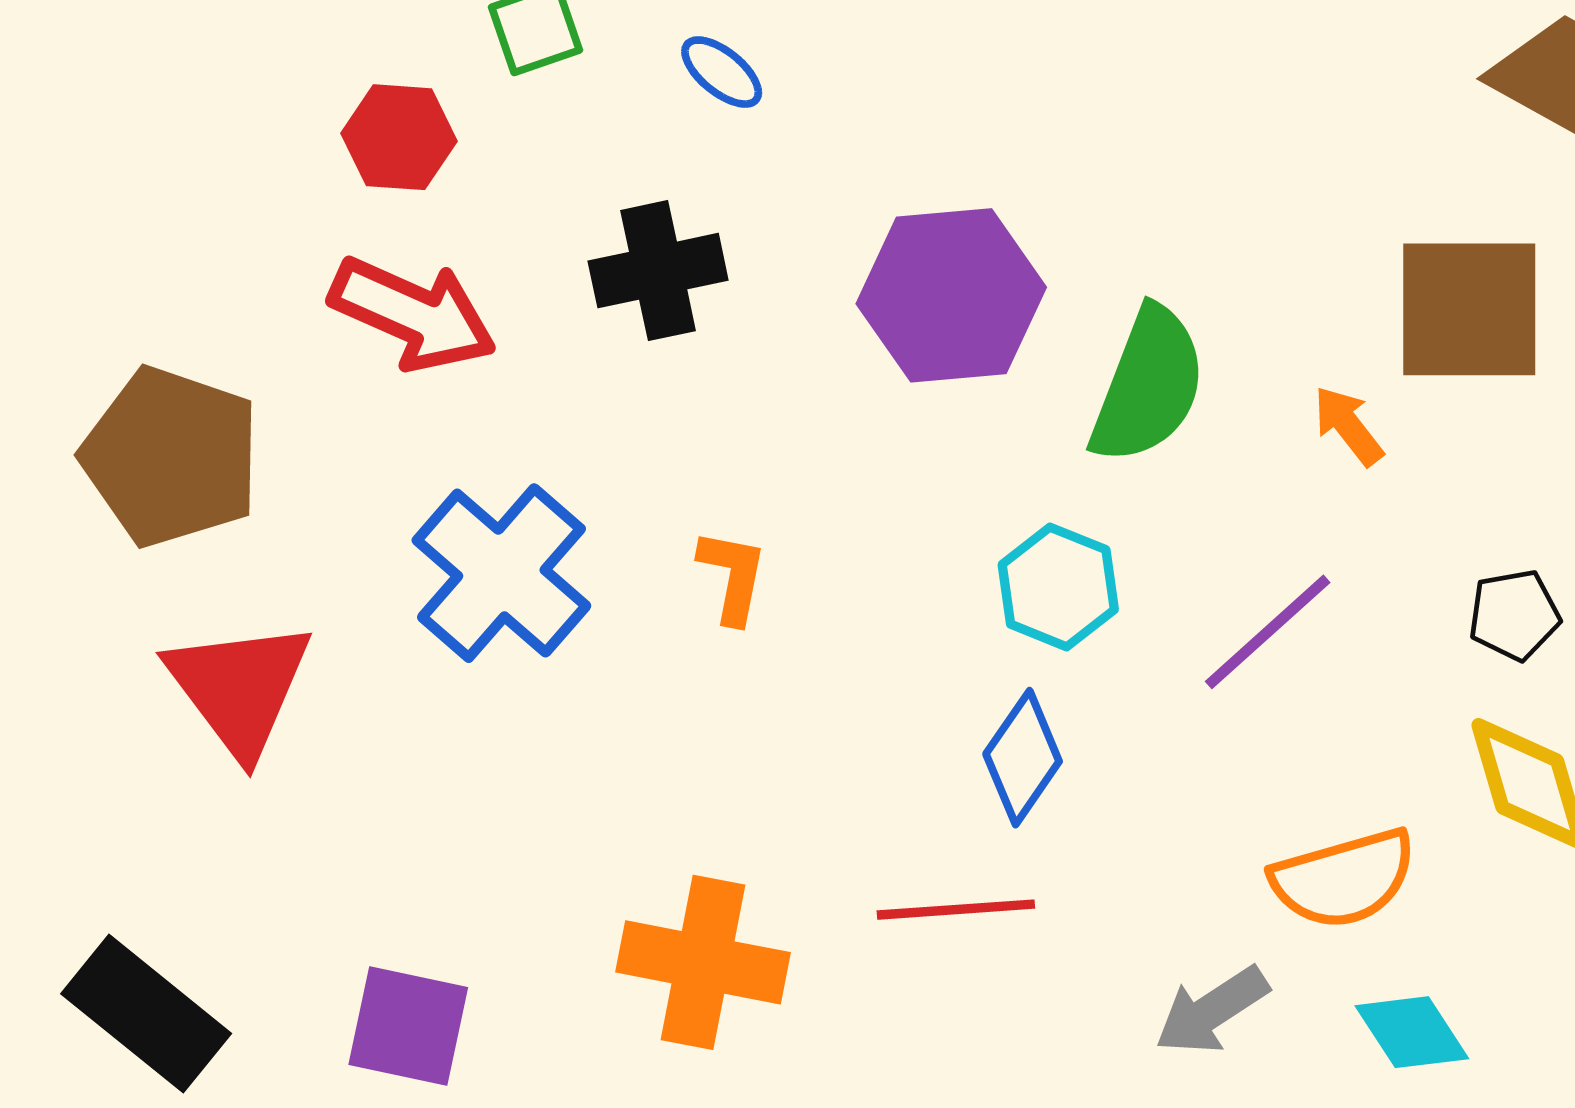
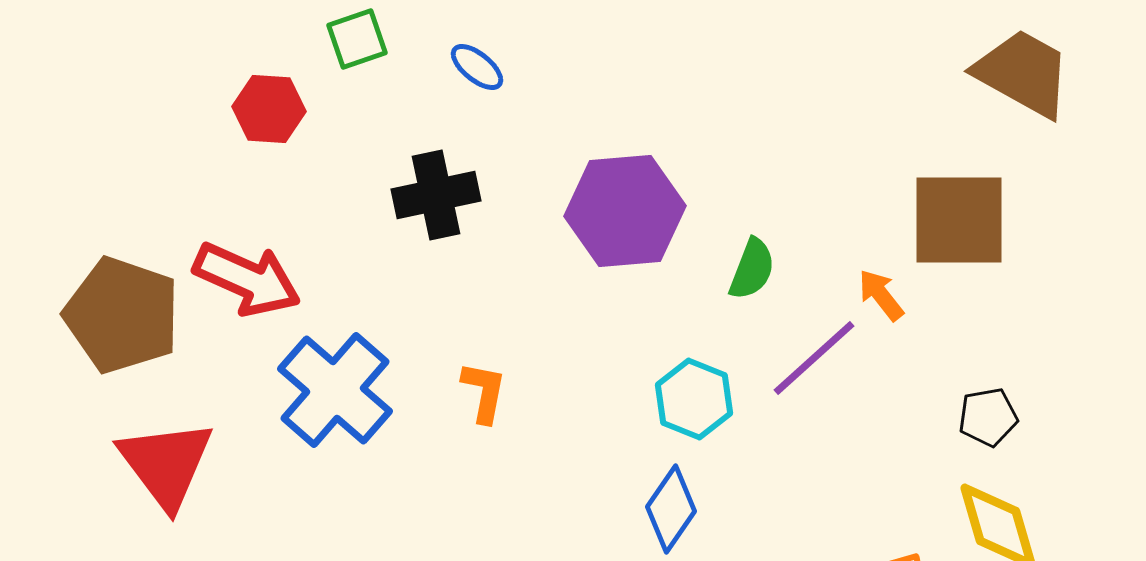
red arrow: (413, 314) -> (247, 279), moved
green semicircle: (1148, 385) -> (752, 269), size x0.6
purple line: (1268, 632) -> (814, 358), moved

